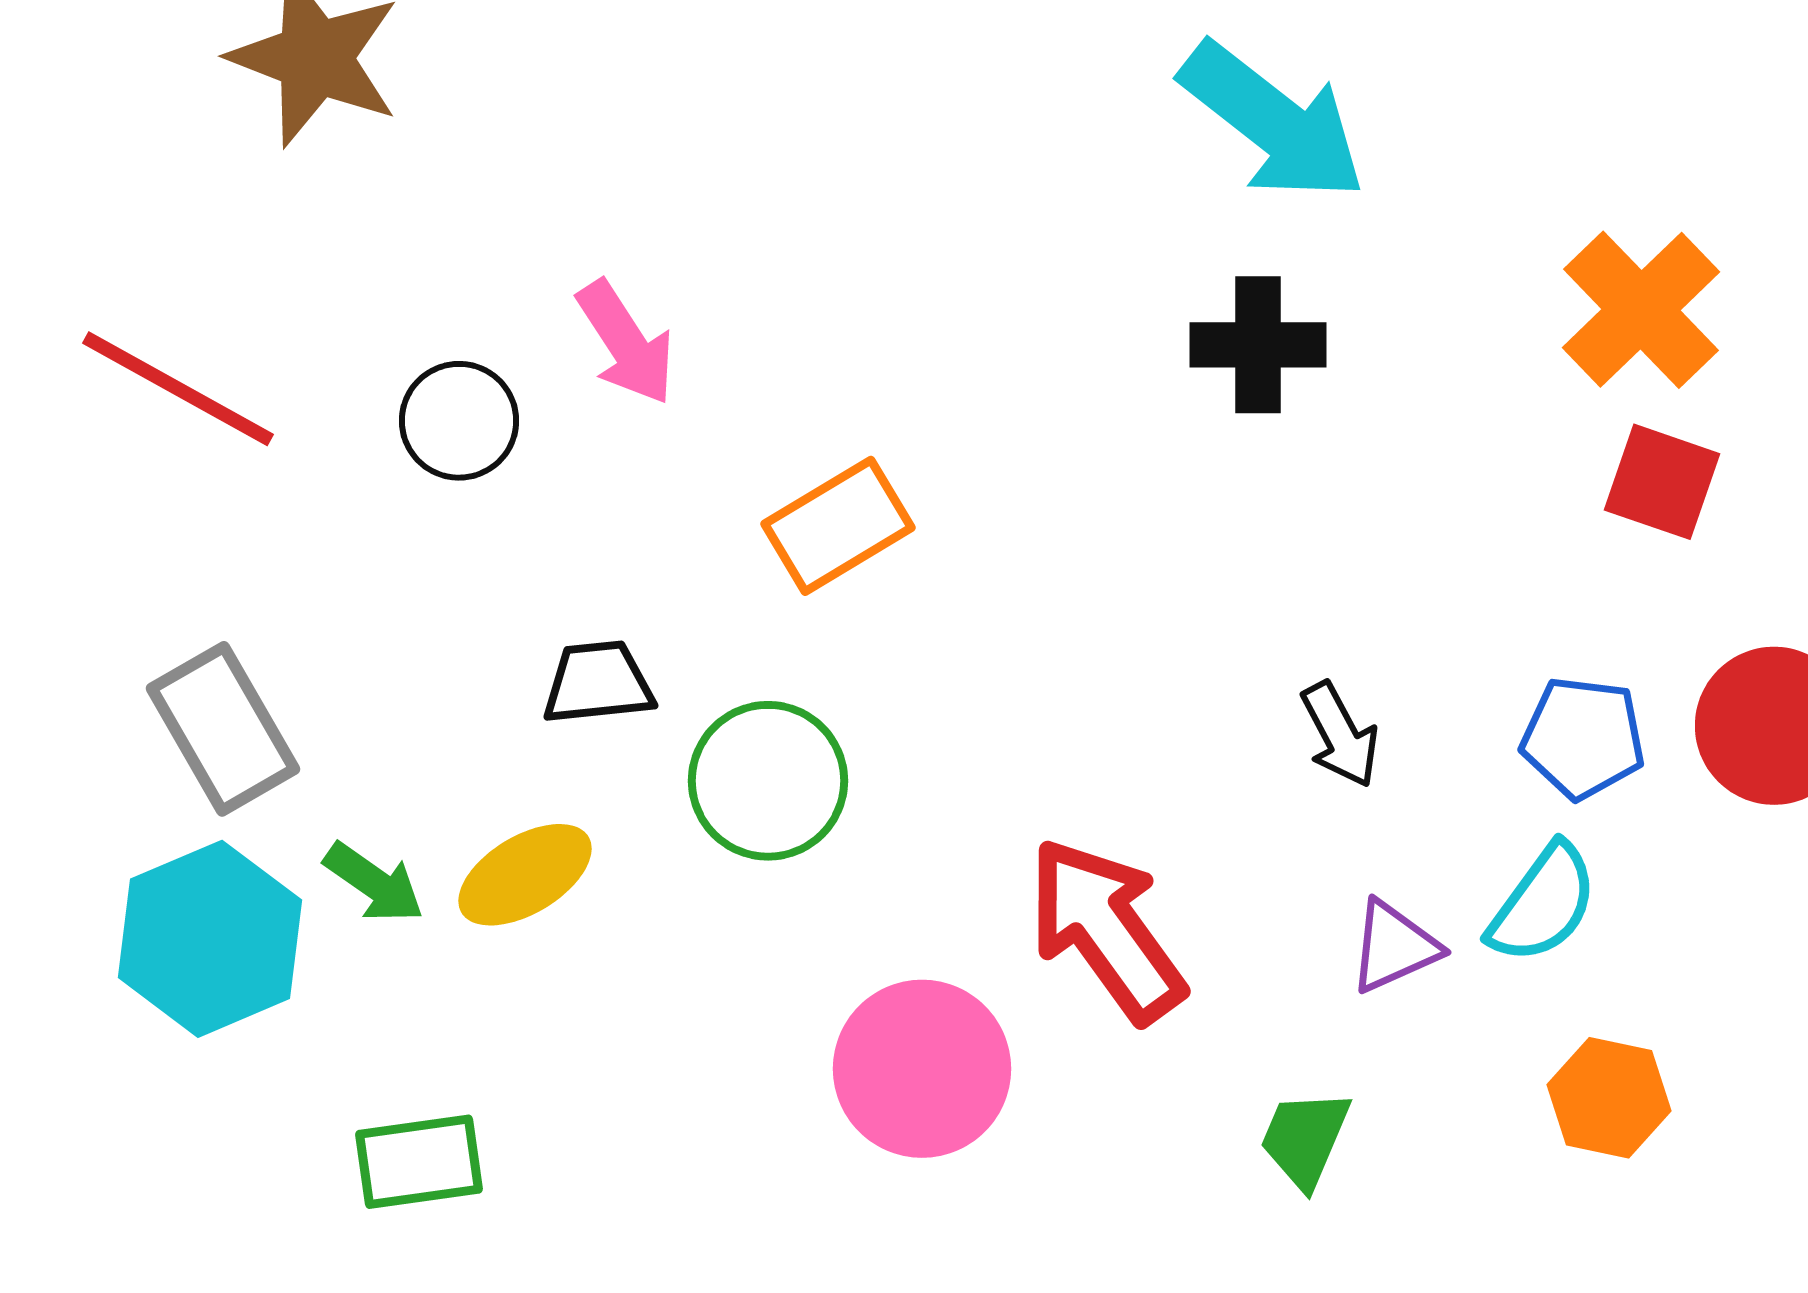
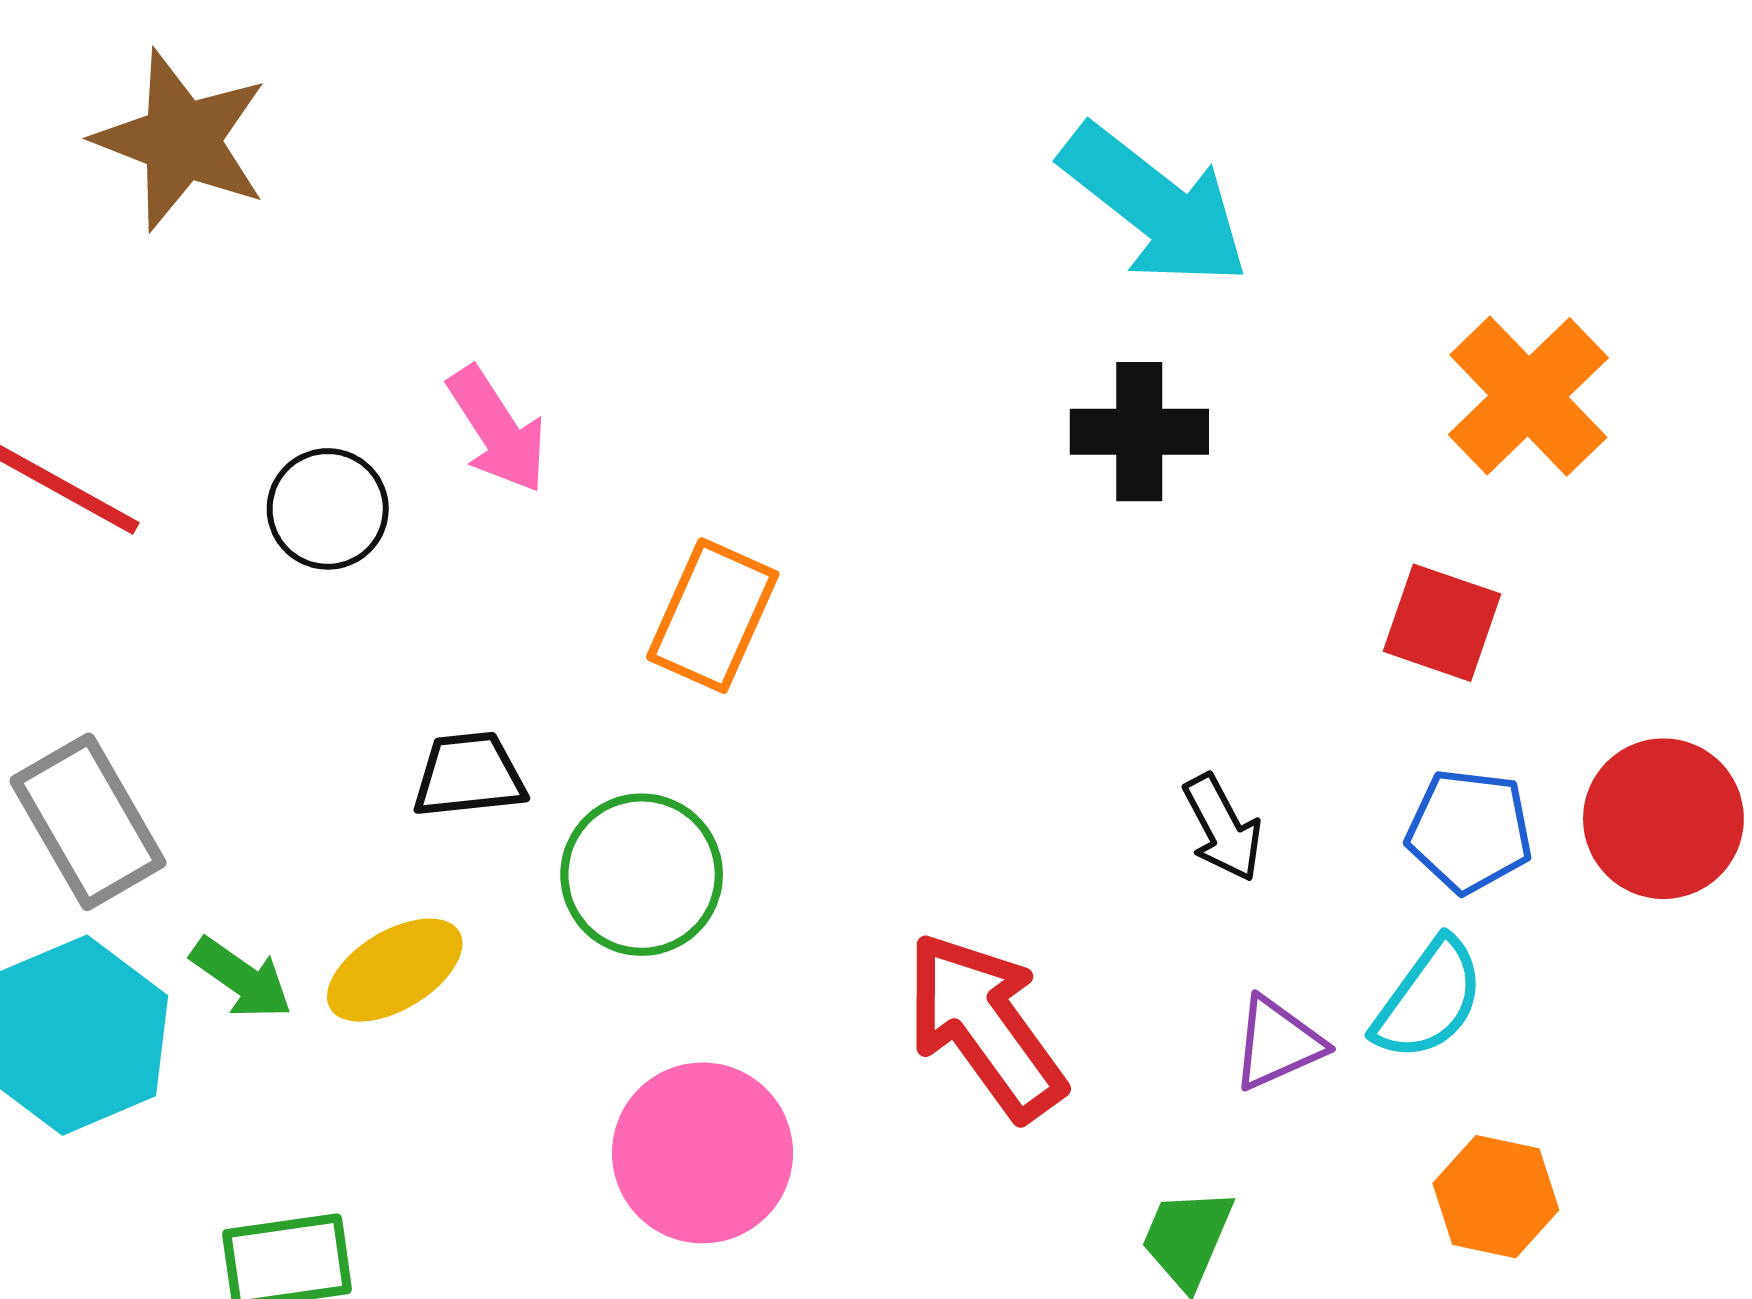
red square: (1662, 482) -> (1442, 623), moved
orange rectangle: (838, 526) -> (713, 616), turned -35
pink circle: (922, 1069) -> (703, 1153), moved

